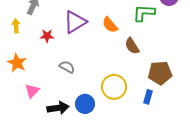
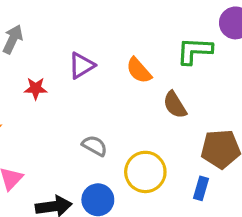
purple triangle: (75, 22) -> (81, 65), size x0.7
gray semicircle: (67, 67) -> (95, 146), moved

